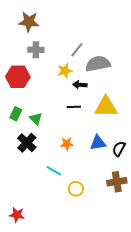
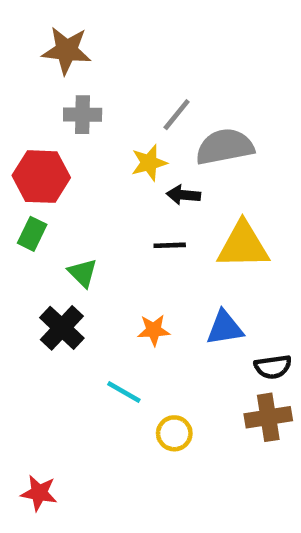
green rectangle: (16, 114) -> (32, 234), moved
black semicircle: (119, 149) -> (273, 367), moved, turned -126

